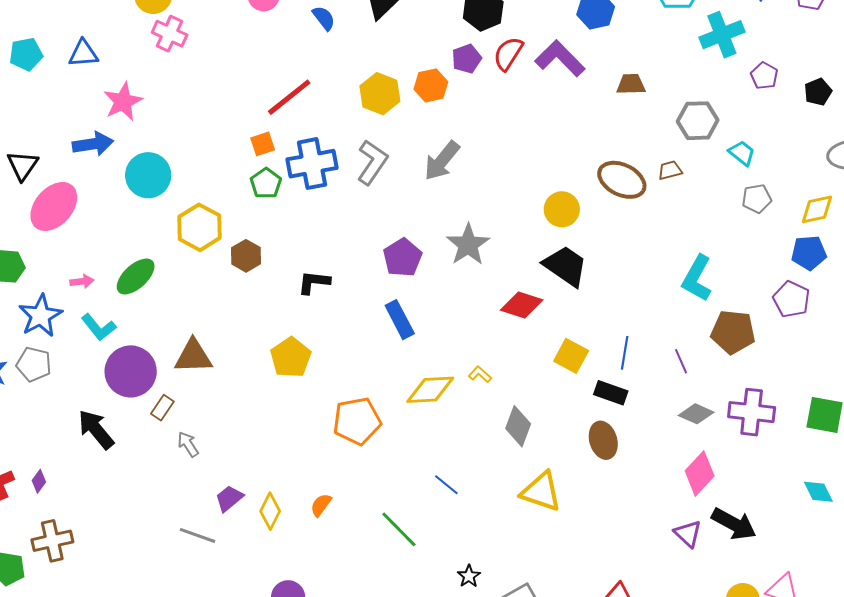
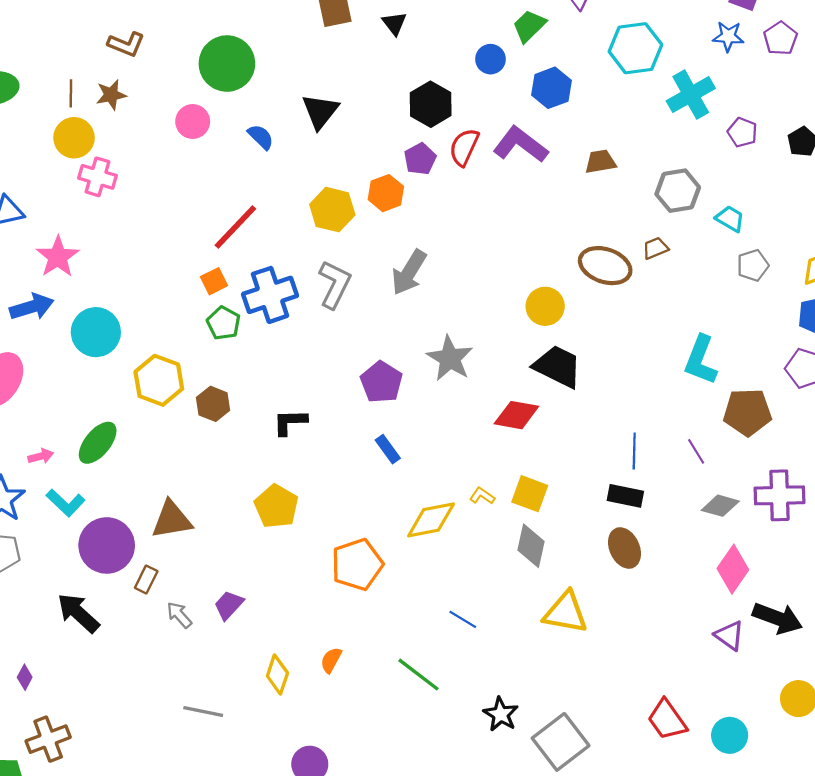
blue rectangle: (400, 320) -> (388, 449), size x0.7
yellow square: (571, 356) -> (530, 494), moved
purple trapezoid: (229, 498) -> (229, 605), moved
black star: (469, 576) -> (501, 714), size x1.4

